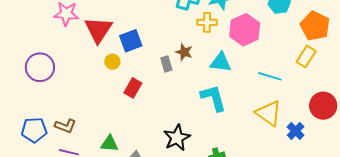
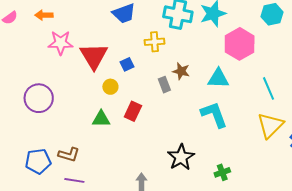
yellow cross: (207, 22) -> (155, 42), moved
blue square: (131, 41) -> (127, 64), size x0.6
cyan line: (270, 76) -> (269, 88), turned 55
yellow triangle: (269, 113) -> (270, 125), turned 44
green triangle: (109, 144) -> (101, 119), moved

